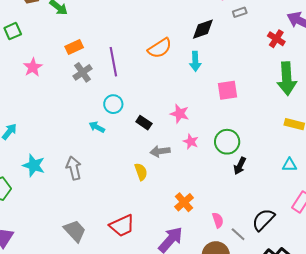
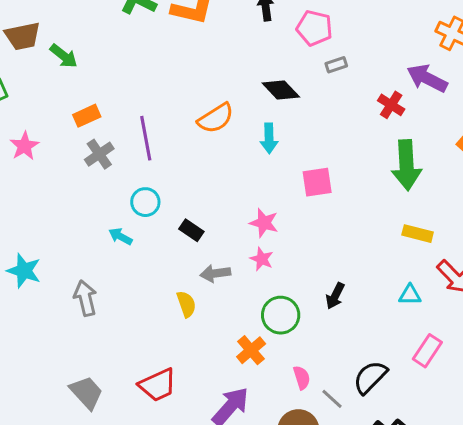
black diamond: (203, 29) -> (281, 90), turned 65
pink star: (180, 114) -> (264, 223), moved
green circle: (227, 142) -> (281, 315), moved
cyan star: (34, 165) -> (24, 271), moved

